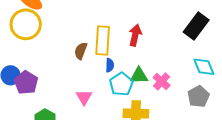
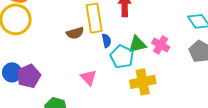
brown semicircle: (81, 51) -> (75, 33), turned -114
purple pentagon: (26, 83) -> (29, 76), turned 30

